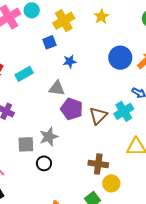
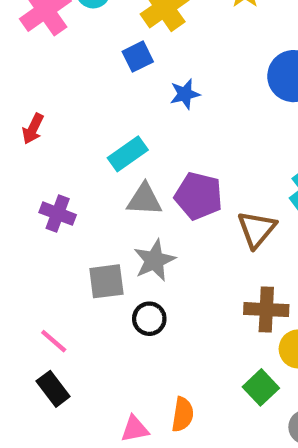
cyan rectangle: (24, 74) -> (128, 154), moved
gray triangle: (57, 88) -> (144, 200), moved
brown triangle: (98, 116) -> (257, 229), moved

